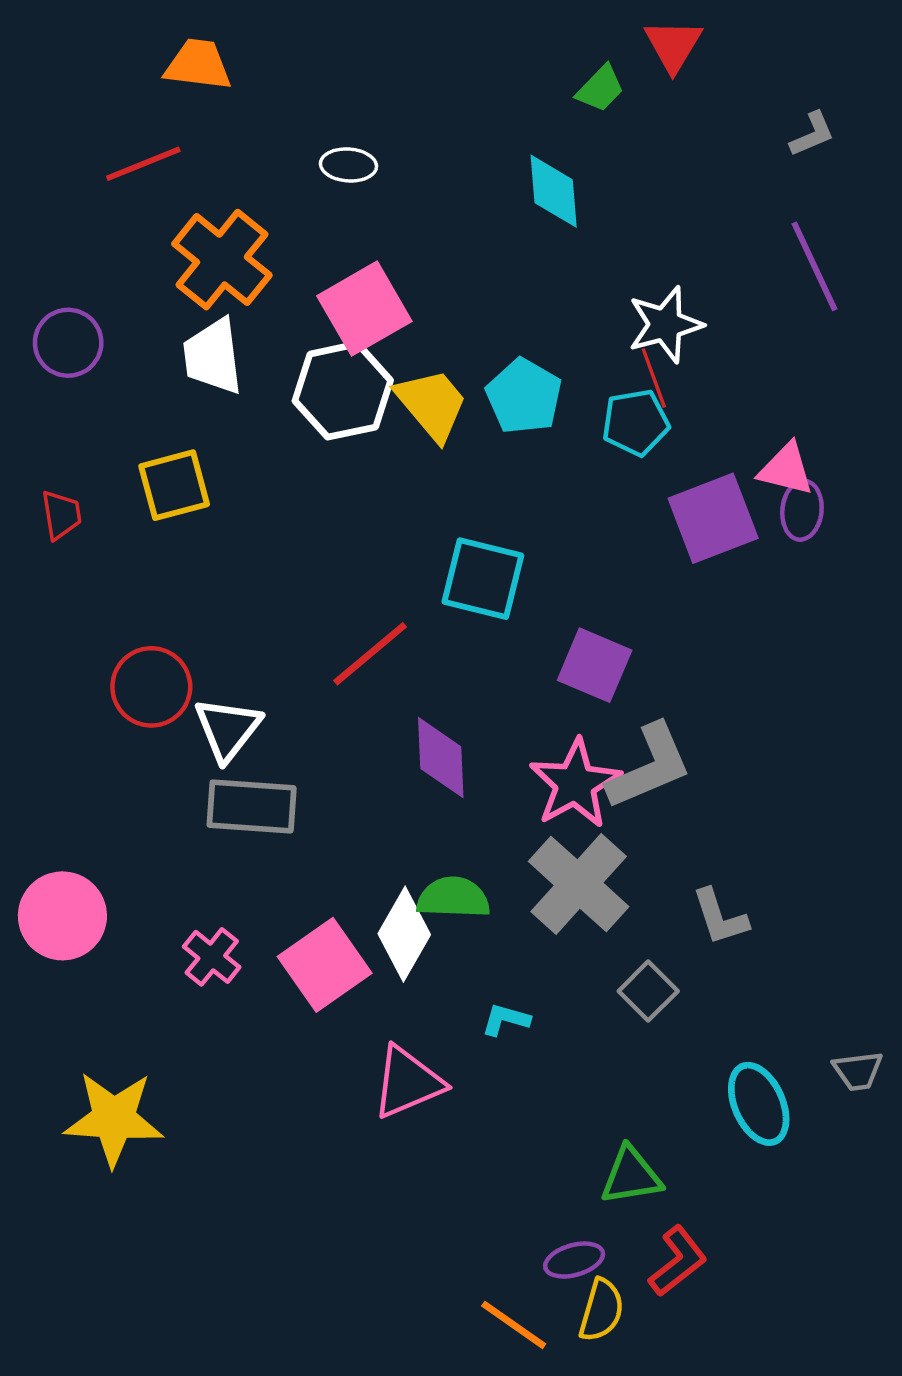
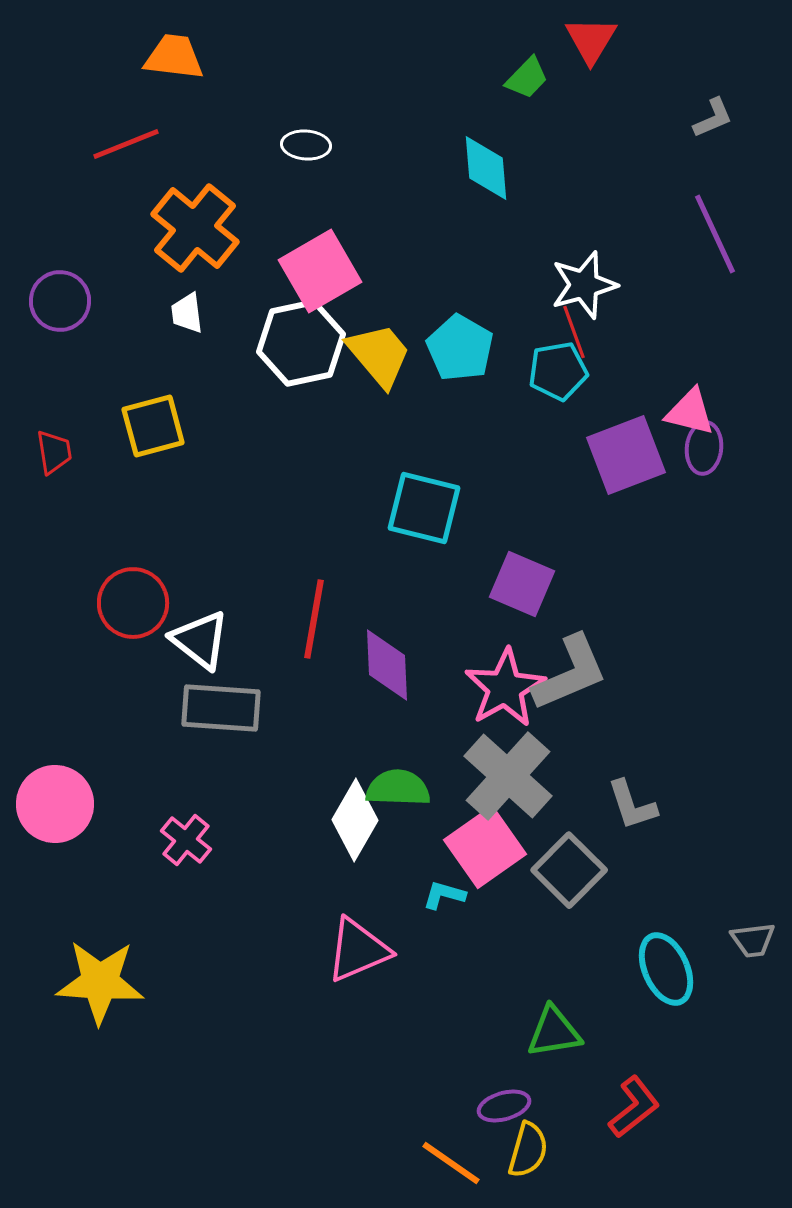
white trapezoid: (213, 356) -> (187, 313), size x0.6
red line: (370, 654) -> (314, 619), moved, turned -40
white triangle: (228, 729) -> (200, 640), turned -30
pink square: (325, 965) -> (485, 847), moved
gray square: (648, 991) -> (569, 870), size x1.4
red L-shape: (678, 1261) -> (634, 1107), moved

